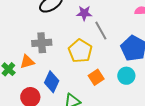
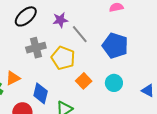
gray cross: (42, 43) -> (36, 48), moved
cyan circle: (126, 76) -> (114, 83), moved

